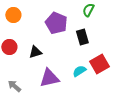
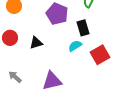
cyan semicircle: (79, 71) -> (75, 46), moved
purple triangle: (49, 78) -> (52, 81), moved

